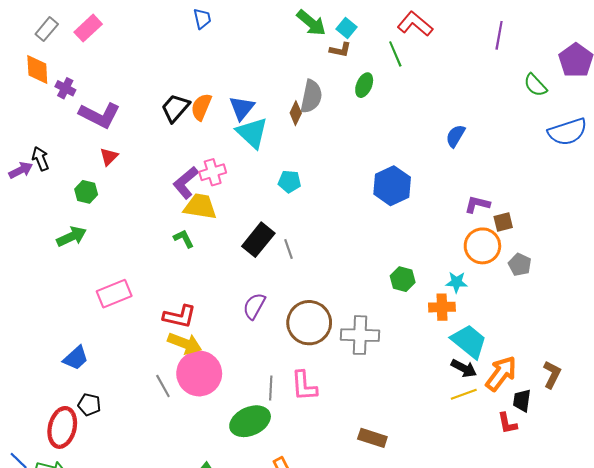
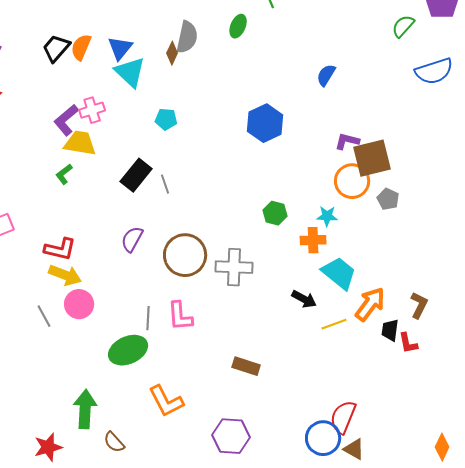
green semicircle: (535, 85) -> (403, 26), turned 85
brown square: (503, 222) -> (372, 158), size x2.0
green L-shape: (184, 239) -> (64, 174), turned -100
black arrow: (464, 368) -> (304, 299), moved
pink circle: (199, 374) -> (79, 304), size x0.7
red L-shape: (507, 423) -> (408, 343), moved

